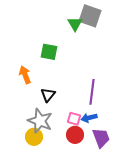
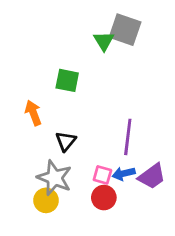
purple trapezoid: (101, 138) -> (152, 176), moved, turned 75

